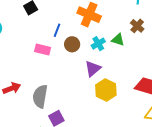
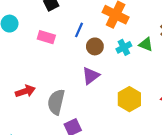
pink rectangle: (43, 50) -> (46, 37), moved
purple triangle: (93, 69) -> (91, 76), moved

